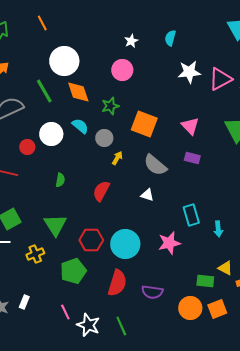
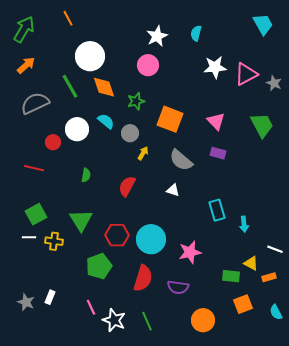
white star: (131, 41) -> (157, 36), size x1.5
pink star: (169, 243) -> (190, 252), moved
yellow cross: (35, 254) -> (54, 241), moved, turned 30
orange circle: (190, 308) -> (203, 320), moved

